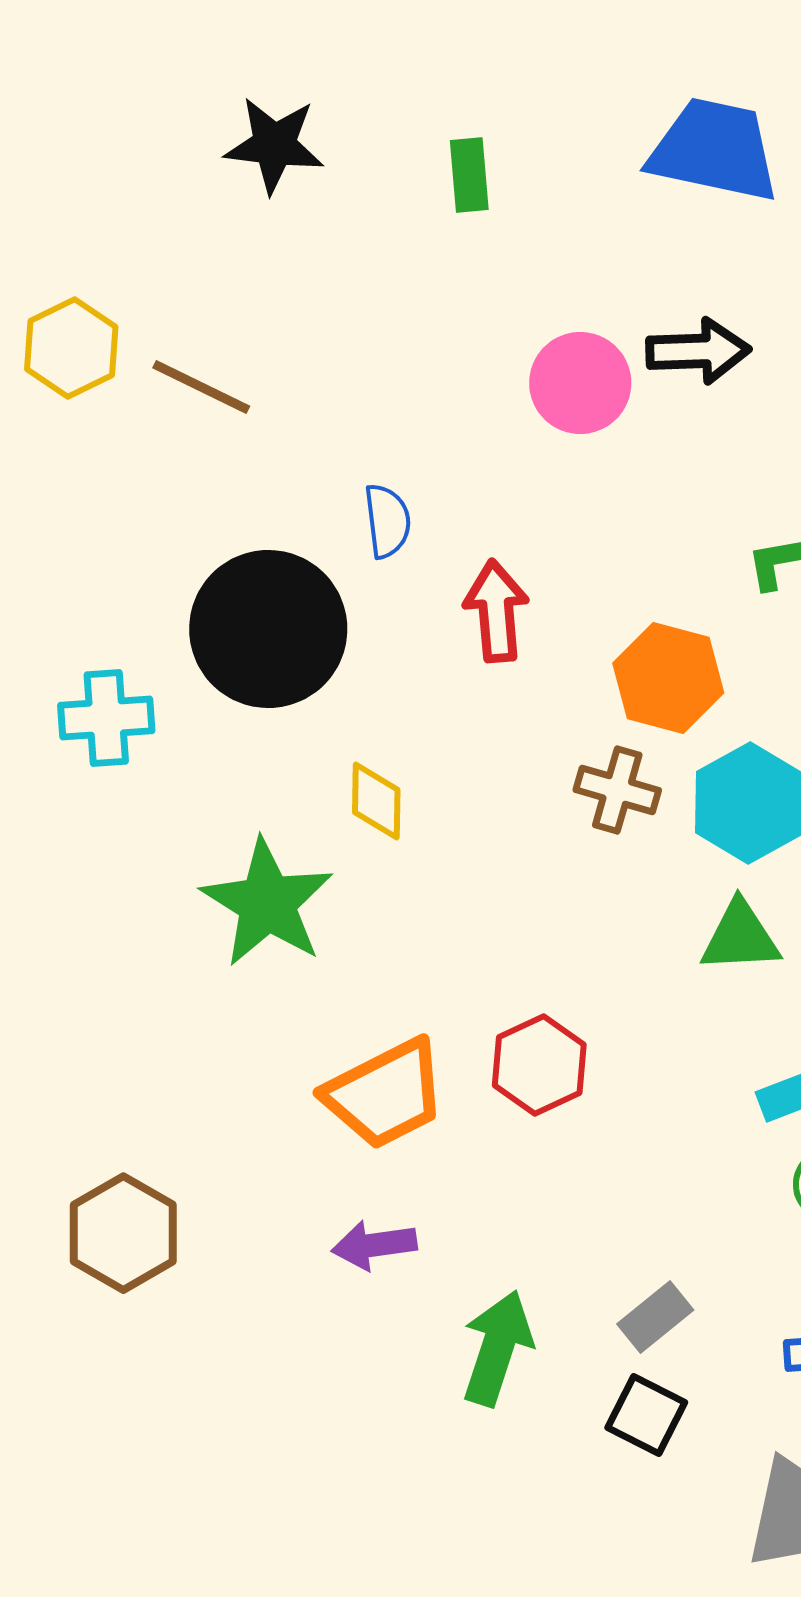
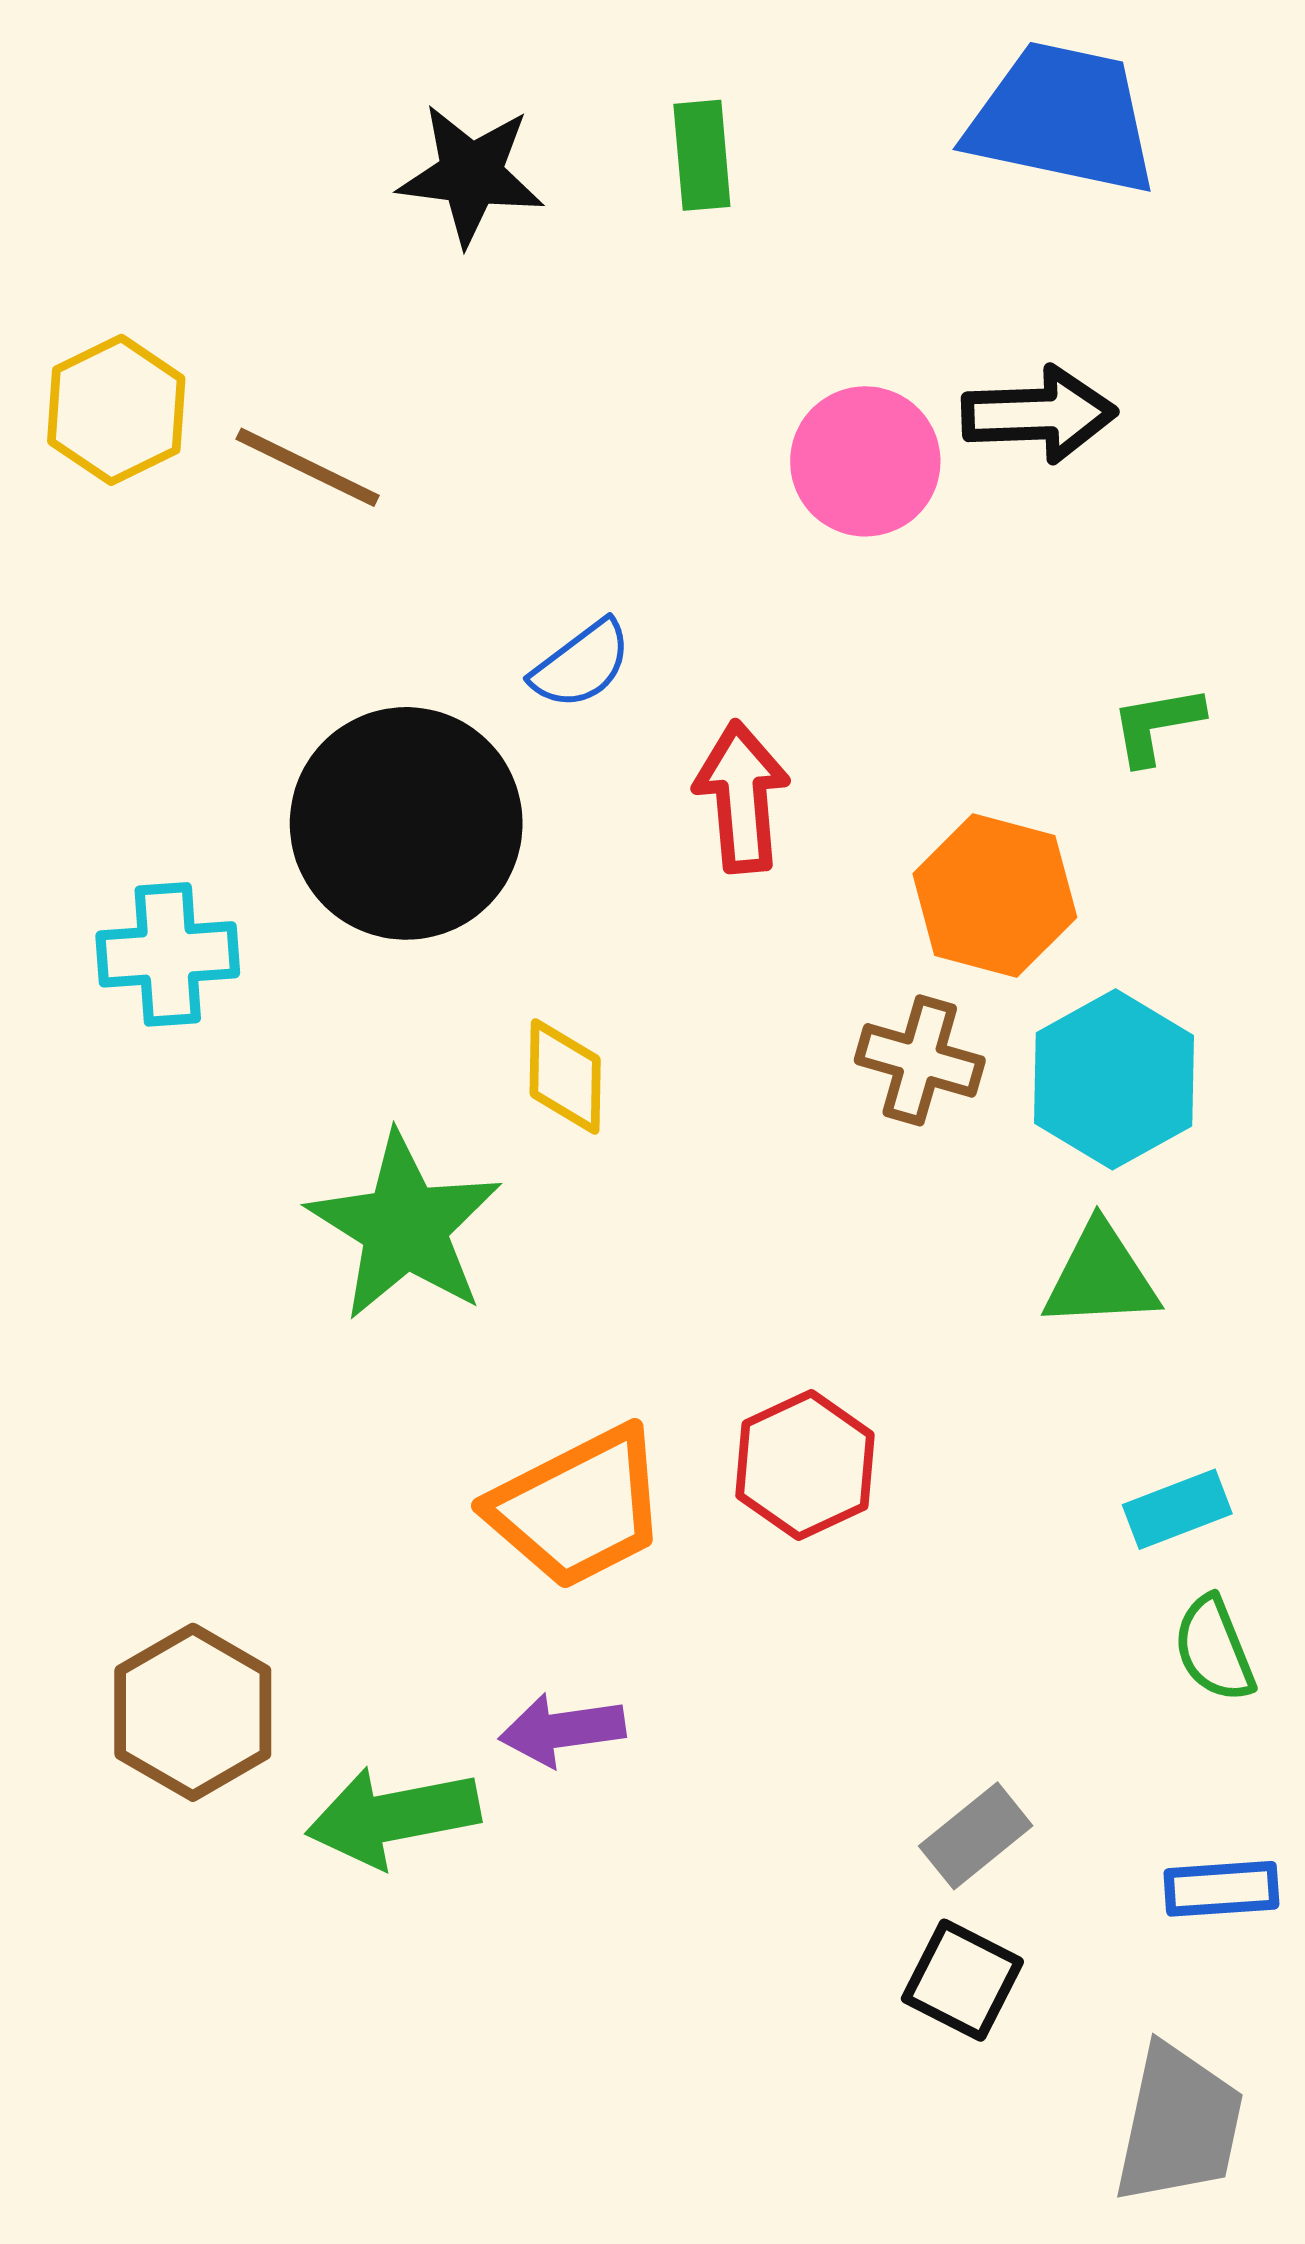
black star: (274, 145) -> (471, 174), moved
blue semicircle: (387, 521) -> (581, 664), turned 60
green arrow: (497, 1348) -> (393, 1817), moved, turned -119

